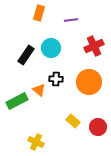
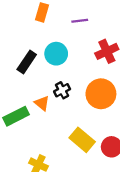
black cross: (56, 79) -> (62, 90), turned -32
yellow rectangle: (73, 121) -> (82, 140), size x1.5

